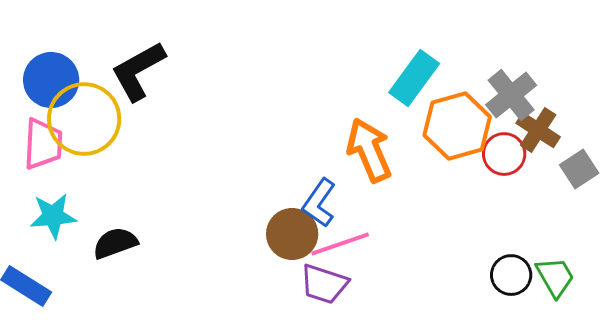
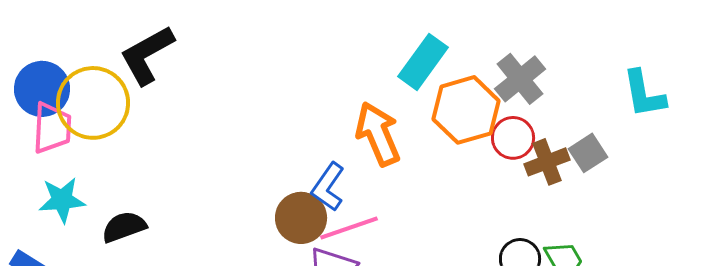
blue circle: (51, 80) -> (42, 89), moved
brown cross: (538, 130) -> (547, 162), moved, turned 36

